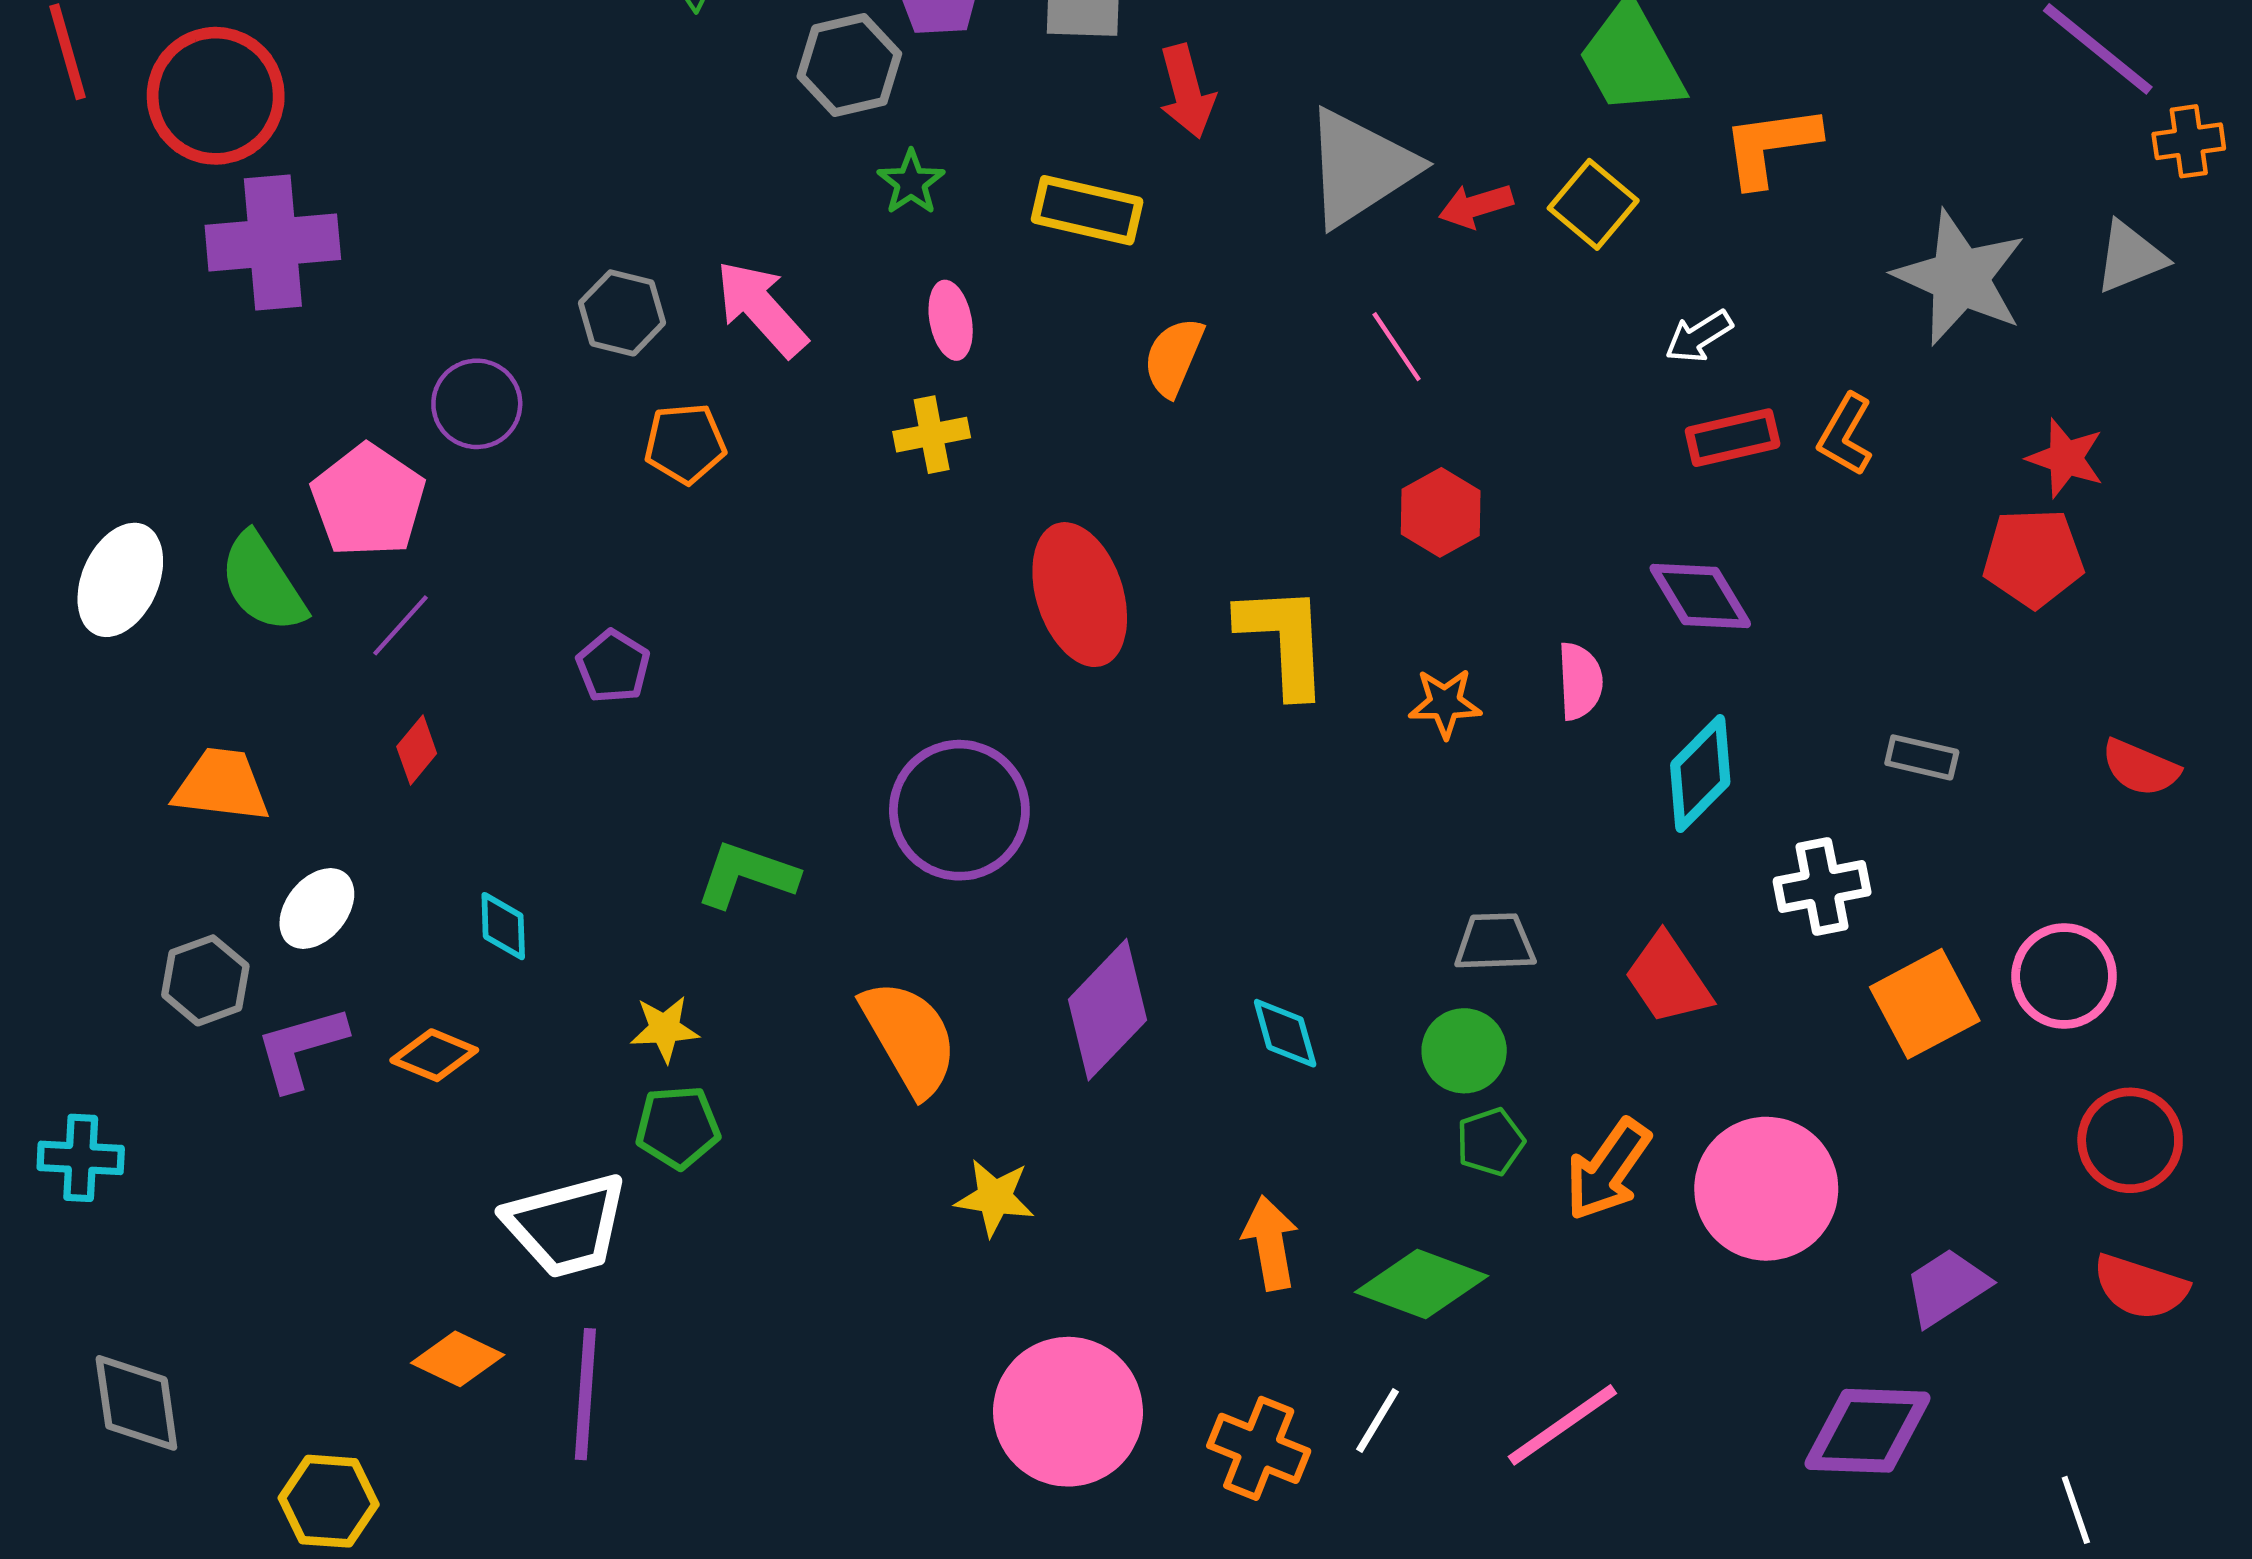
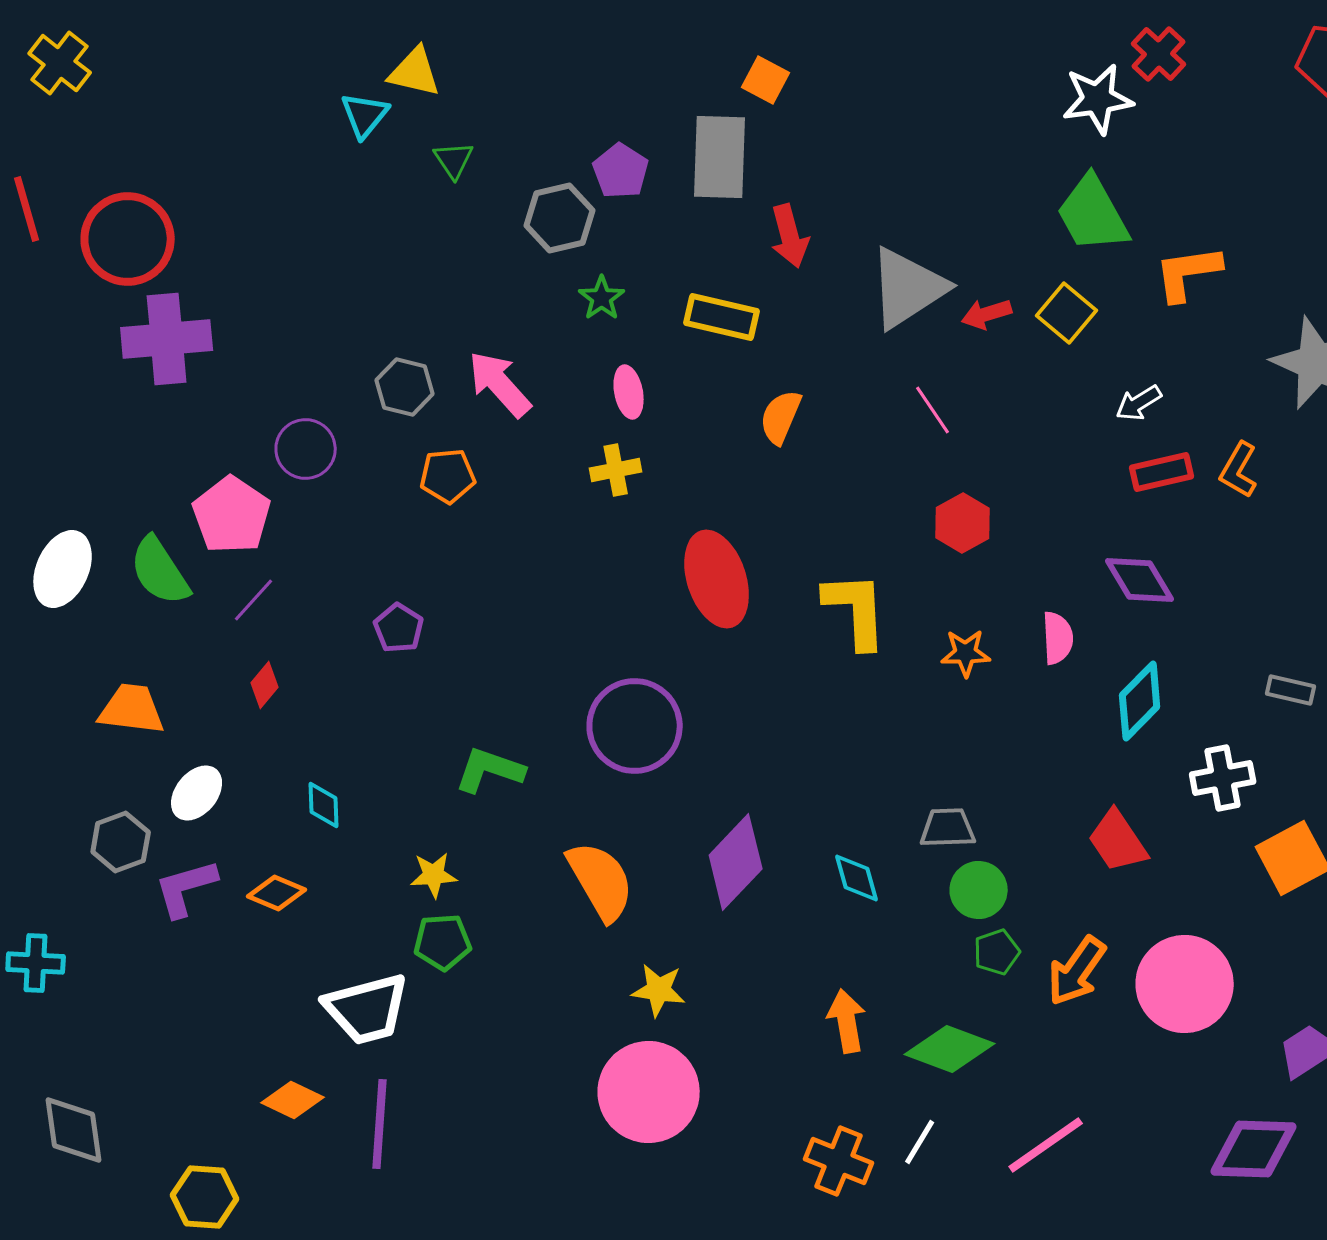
gray trapezoid: (1495, 942) -> (948, 828), moved
pink circle: (1068, 1412) -> (649, 1092), moved

